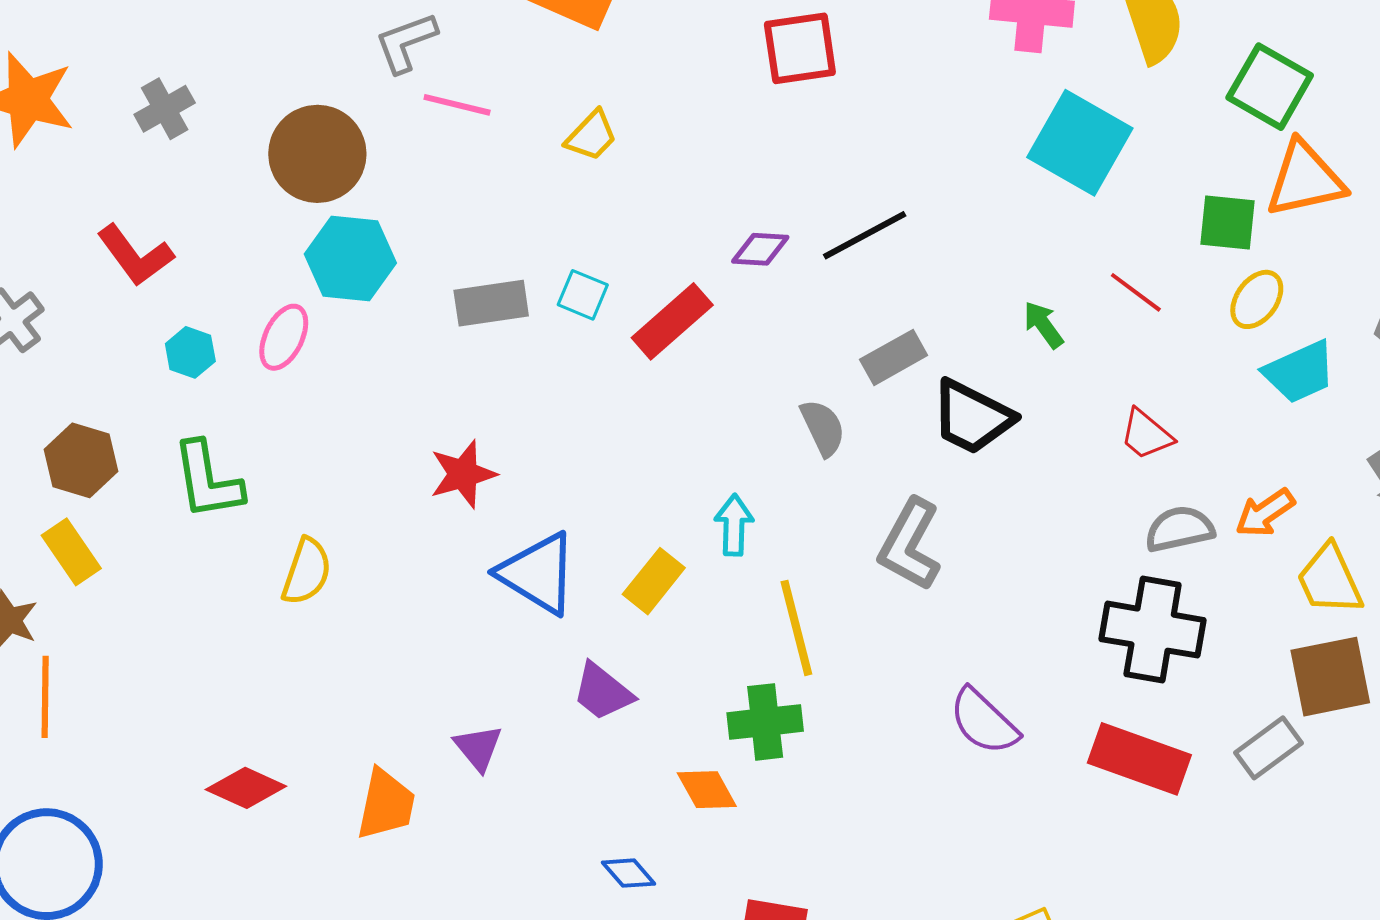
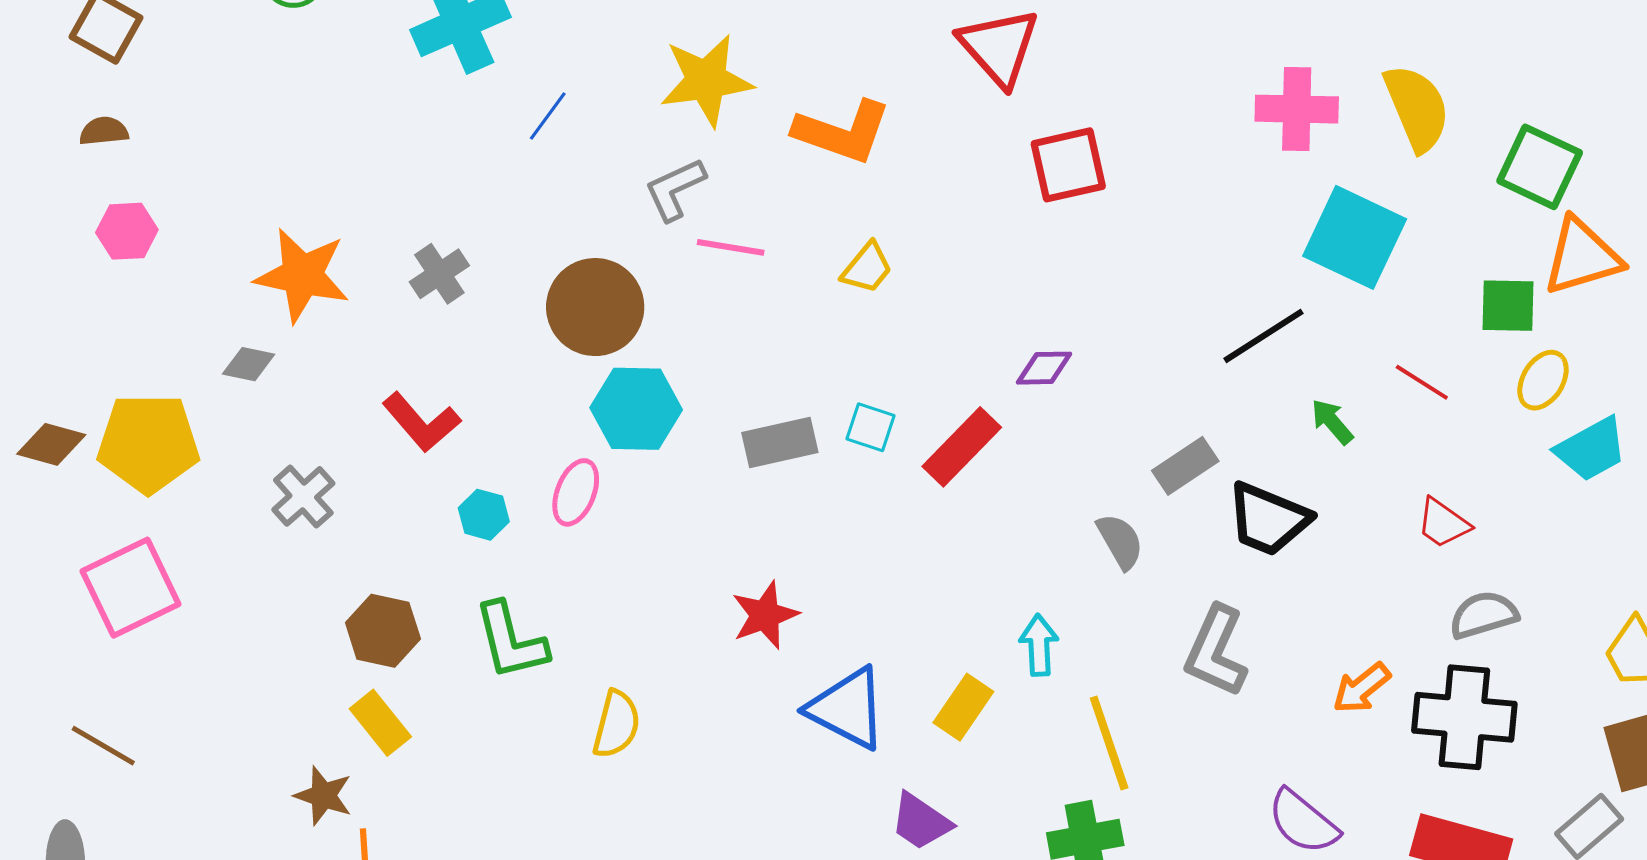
black line: (865, 235) -> (1264, 336), moved
orange arrow: (1265, 513) -> (1361, 688), moved

